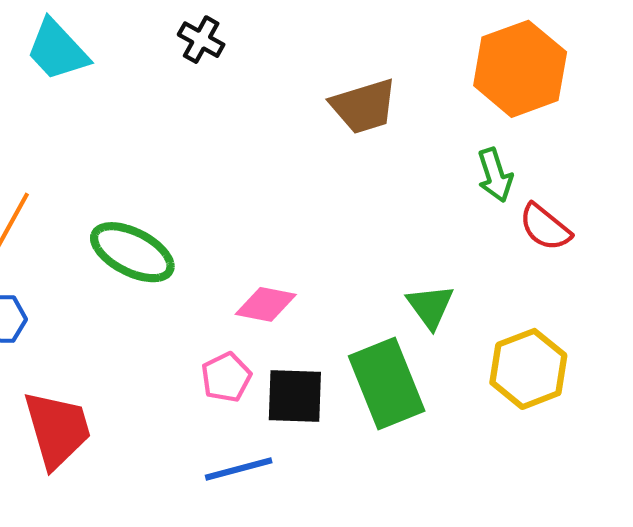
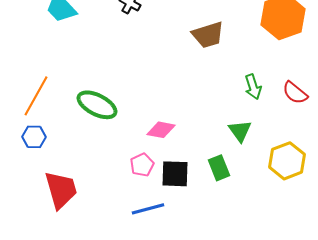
green arrow: (495, 175) -> (253, 87), moved
green rectangle: (387, 384) -> (219, 168), size x0.6

